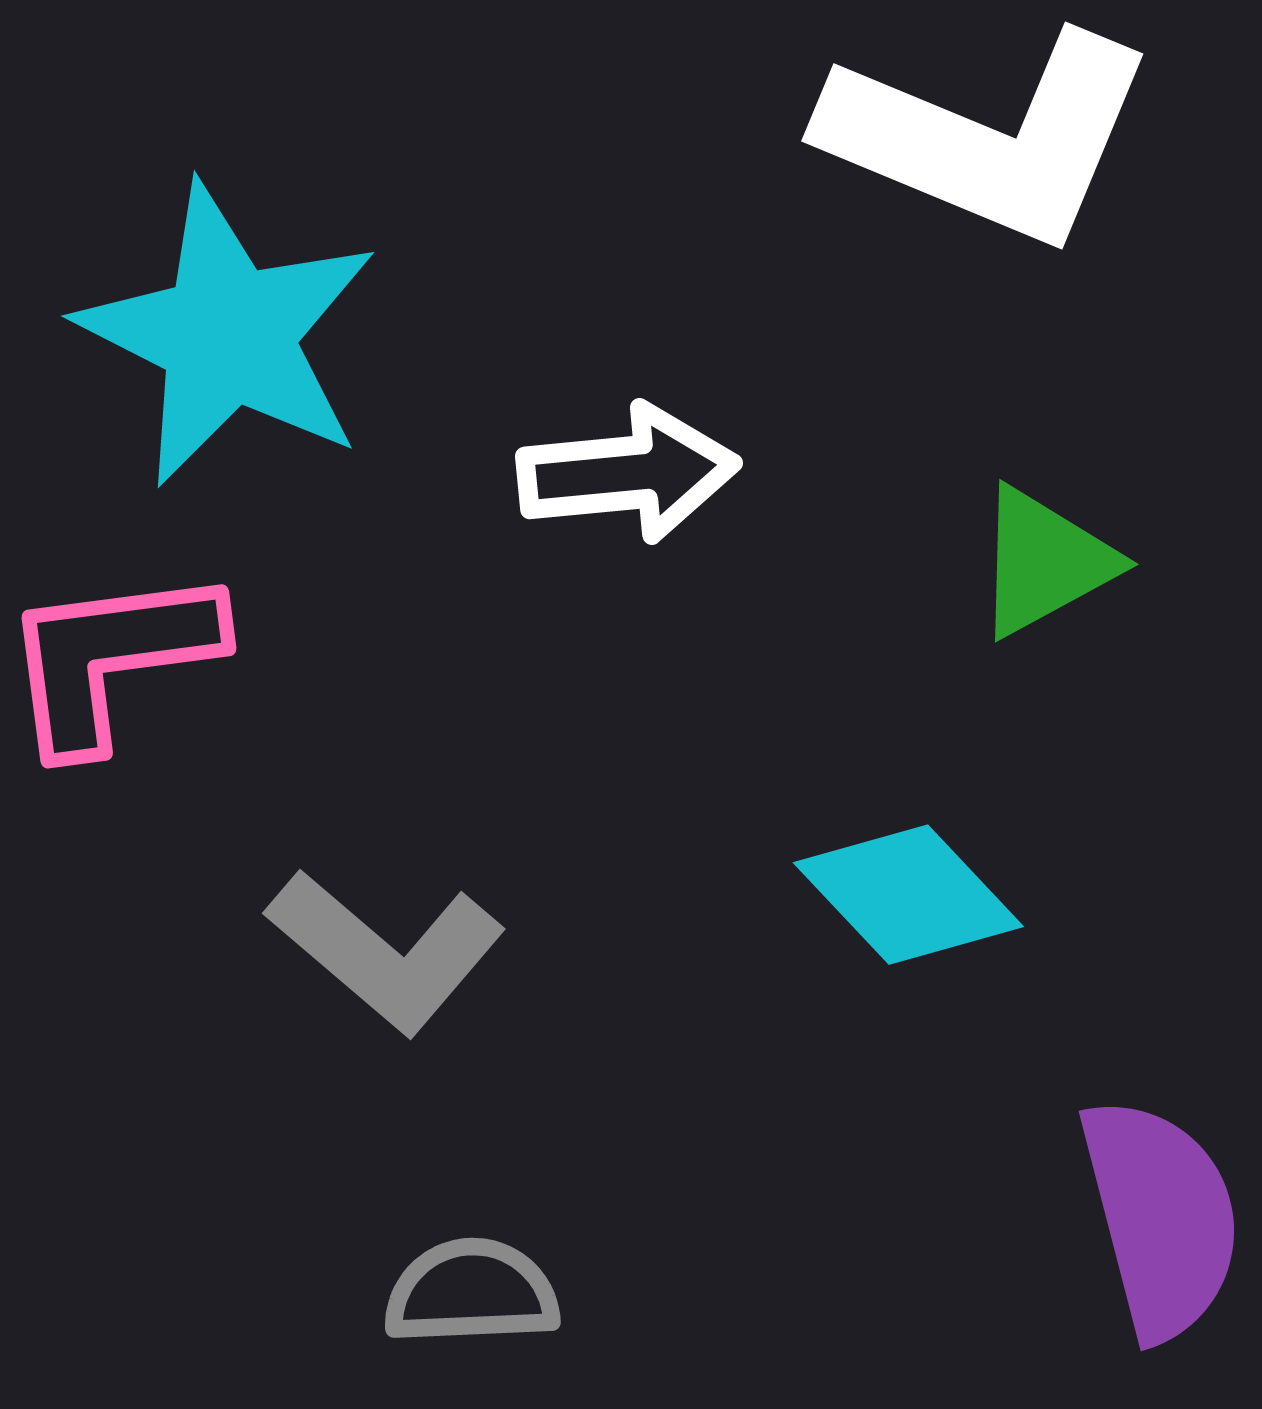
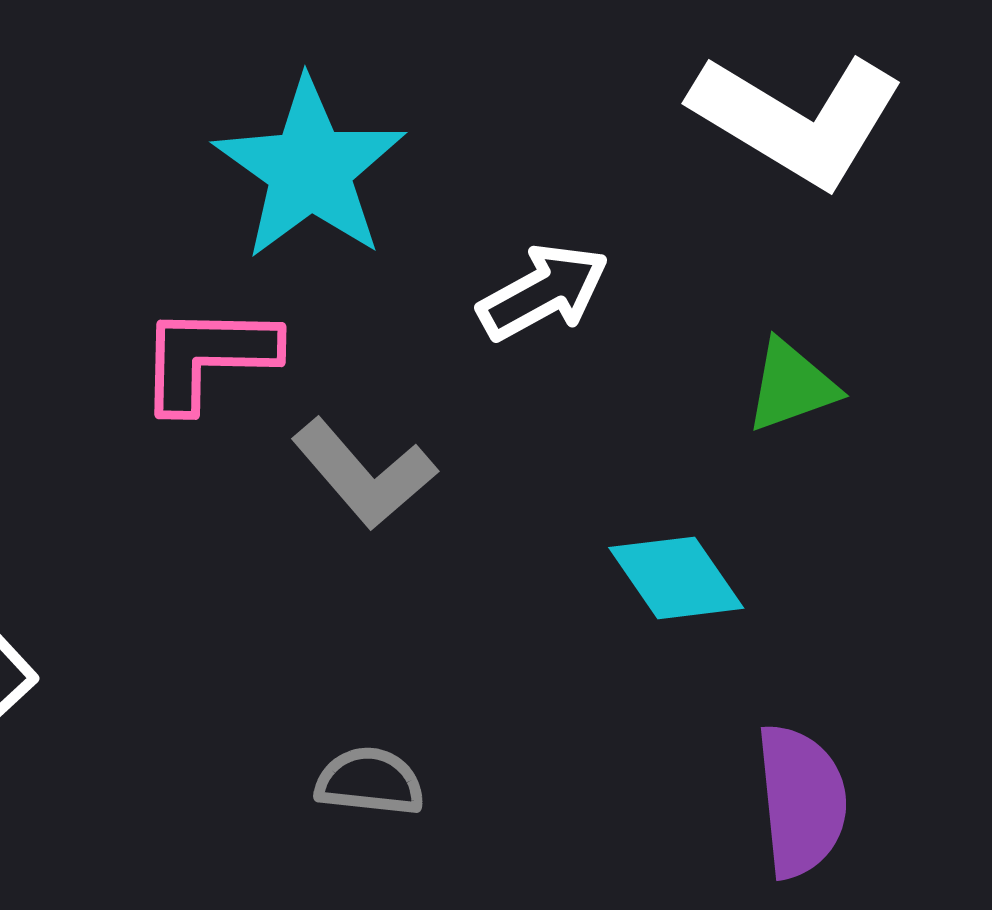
white arrow: (628, 473) -> (543, 292), turned -32
gray L-shape: (386, 951) -> (364, 474), moved

